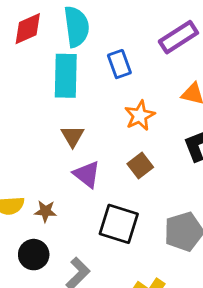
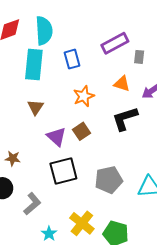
purple triangle: (87, 174) -> (56, 137), moved
black square: (119, 224) -> (63, 171), turned -36

